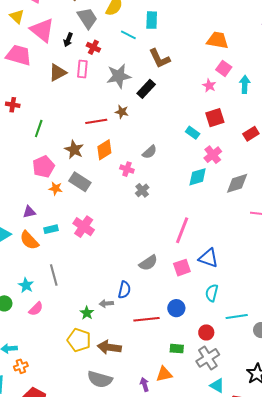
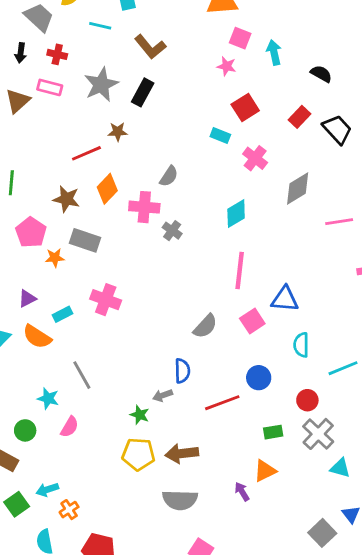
pink rectangle: (82, 69) -> (50, 87), turned -66
pink cross: (127, 169) -> (144, 207), size x1.5
cyan diamond: (198, 177) -> (236, 214), moved

